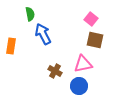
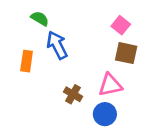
green semicircle: (30, 14) -> (40, 19), turned -48
orange rectangle: (11, 46) -> (27, 61), moved

